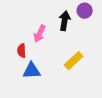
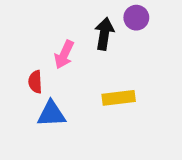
yellow rectangle: (74, 61) -> (119, 98), turned 36

